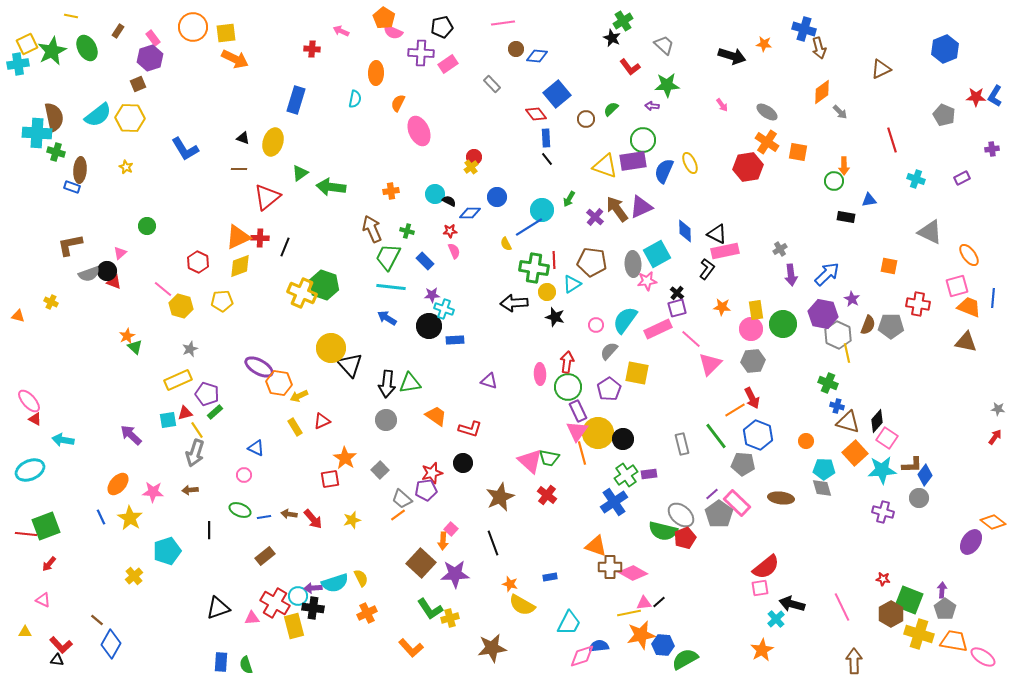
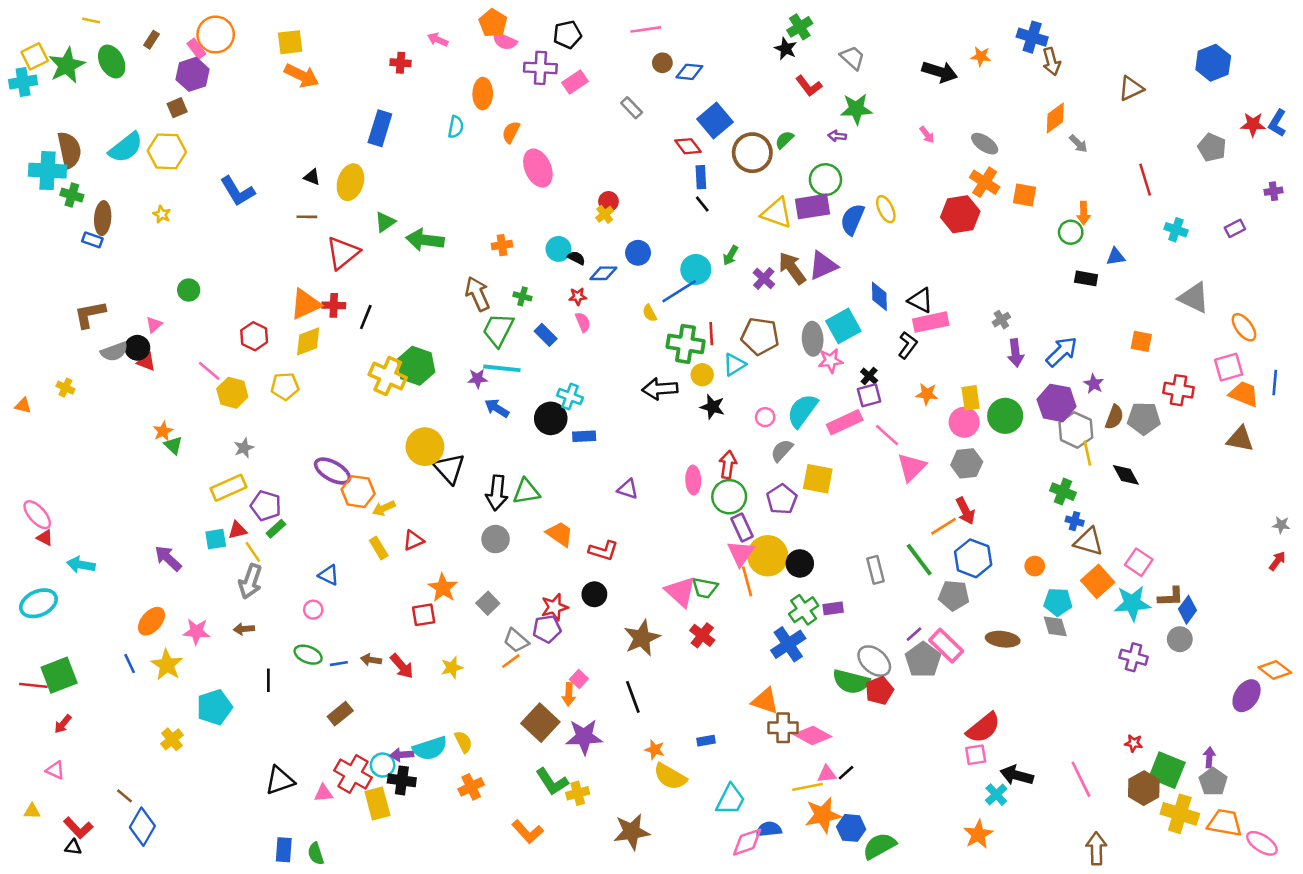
orange circle: (193, 27) -> (216, 35), moved
brown circle: (586, 119) -> (752, 153), size x1.8
purple star: (432, 295) -> (478, 379), moved
black diamond: (877, 421) -> (1126, 475), moved, turned -70

